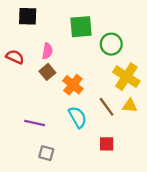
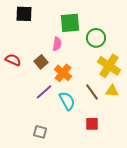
pink semicircle: (47, 51) -> (57, 44), moved
red semicircle: (15, 57) -> (13, 60), moved
purple line: (35, 123) -> (44, 92), moved, turned -54

